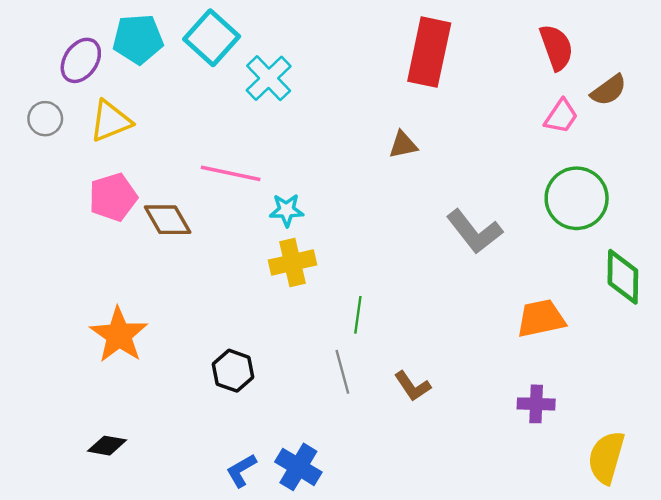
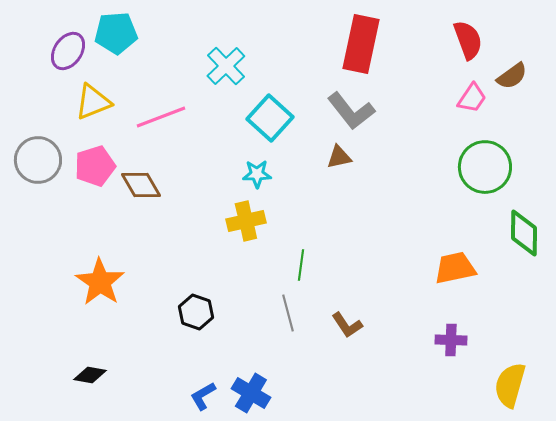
cyan square: (212, 38) -> (270, 118), moved
gray circle: (45, 119) -> (38, 160), moved, size x1.6
brown triangle: (403, 145) -> (339, 157), moved
pink line: (231, 173) -> (161, 117), moved, turned -33
cyan star: (287, 210) -> (257, 174), moved
gray L-shape: (474, 232) -> (351, 111), moved

